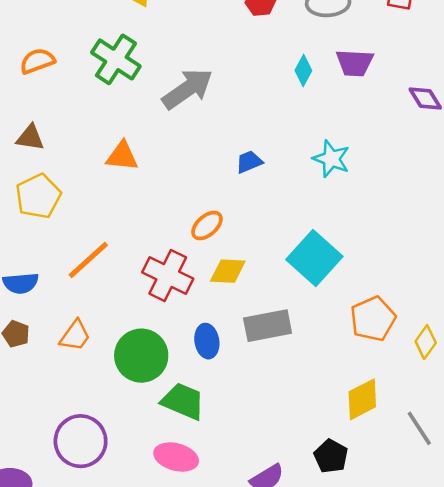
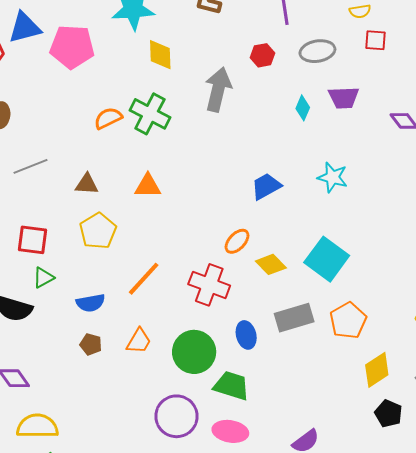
orange semicircle: (37, 61) -> (108, 118), moved
gray arrow: (187, 89) -> (218, 89), moved, turned -36
orange triangle: (122, 156) -> (148, 186), moved
blue trapezoid: (249, 162) -> (266, 186), size x1.4
yellow diamond: (228, 271) -> (271, 264), moved, turned 48
orange pentagon: (373, 319) -> (348, 321), moved
purple circle: (81, 441) -> (176, 416), moved
black pentagon: (331, 456) -> (388, 414), moved

